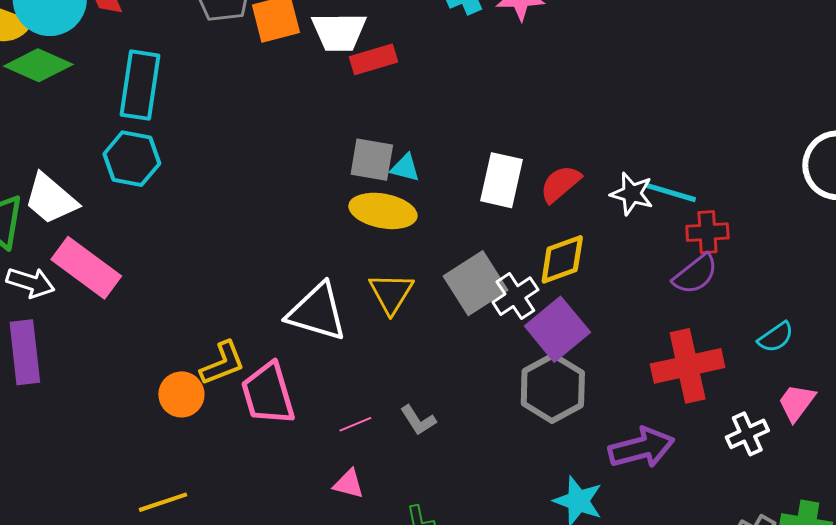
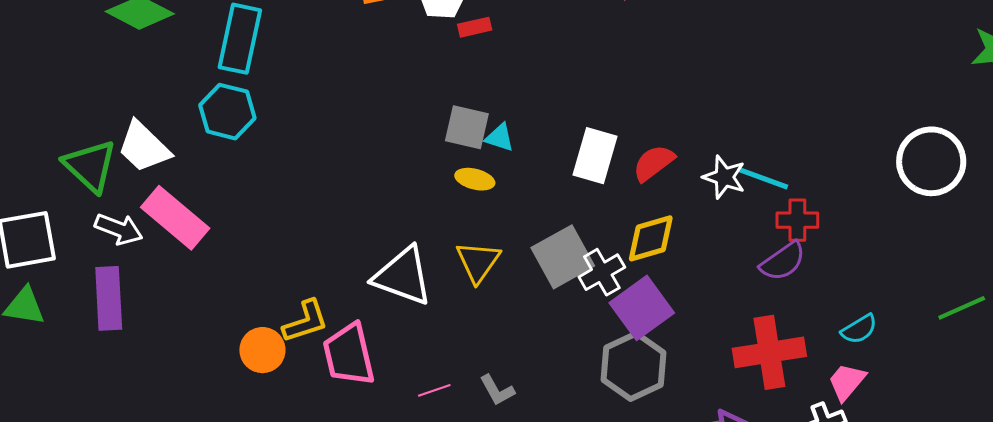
red rectangle: (373, 59) -> (475, 27), size x0.7
yellow ellipse: (383, 211) -> (475, 179), size x0.6
pink trapezoid: (797, 402) -> (847, 382), moved

